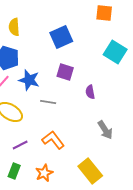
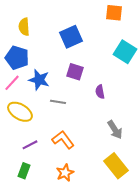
yellow rectangle: (90, 171) -> (116, 166), moved
orange star: (44, 173) -> (65, 173), moved

